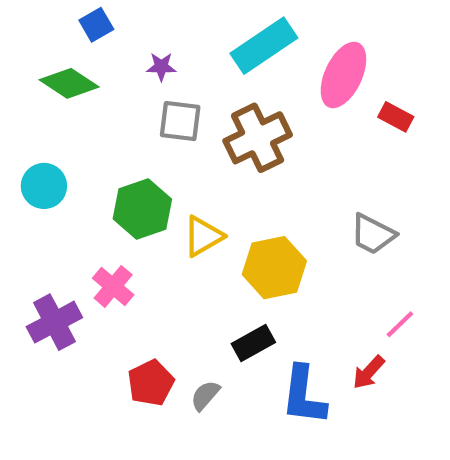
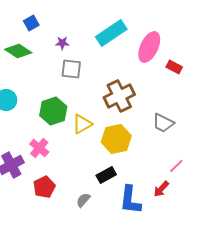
brown cross: (258, 138) -> (119, 96), moved
red pentagon: (151, 383) -> (44, 187), moved

